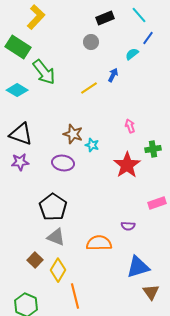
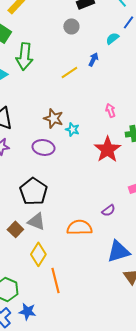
green arrow: (44, 72) -> (24, 56), turned 44
purple semicircle: (128, 226) -> (108, 210), turned -40
brown square: (35, 260) -> (15, 229), moved

